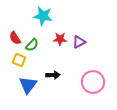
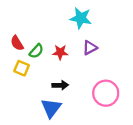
cyan star: (43, 16) -> (81, 18), moved
red star: (60, 39) -> (60, 52), moved
blue triangle: (28, 85) -> (51, 108), moved

